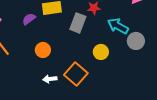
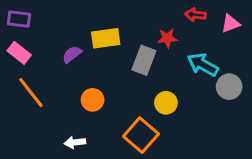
yellow circle: (101, 52) -> (166, 103), moved
white arrow: (50, 79) -> (75, 142), moved

